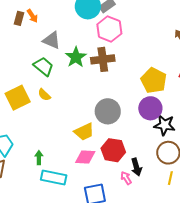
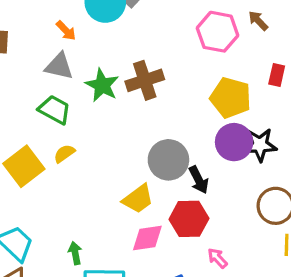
orange arrow: (32, 16) -> (66, 31), moved
pink hexagon: (109, 29) -> (218, 32), moved
yellow semicircle: (44, 95) -> (64, 154), turned 112
black star: (165, 125) -> (260, 145), moved
black arrow: (136, 167) -> (199, 180), moved

